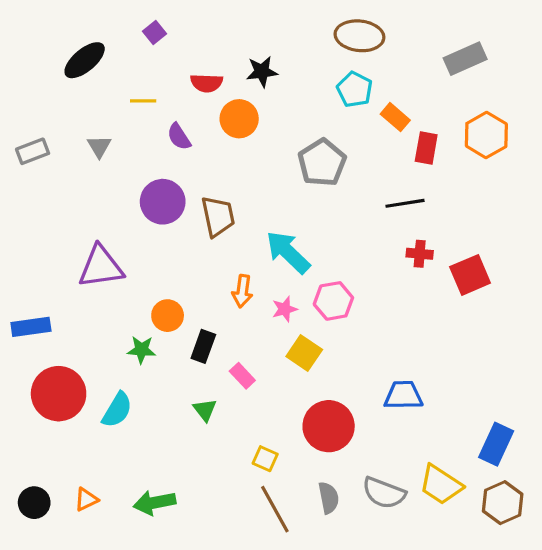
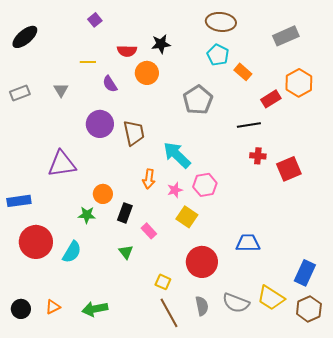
black ellipse: (85, 60) -> (25, 37), moved
red rectangle: (426, 148) -> (271, 99), moved, turned 48

